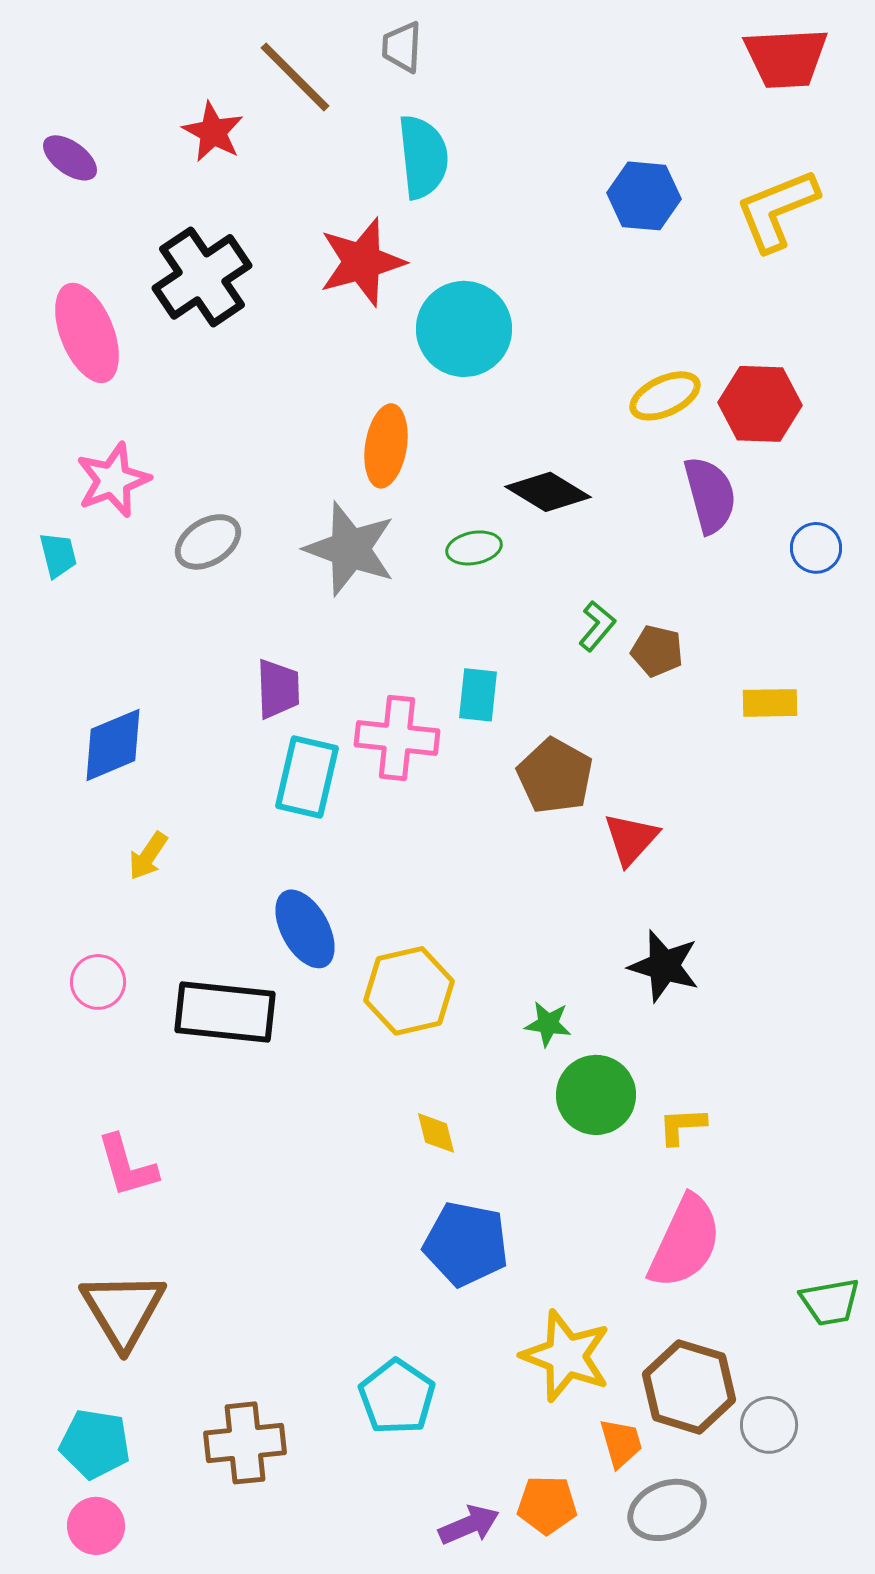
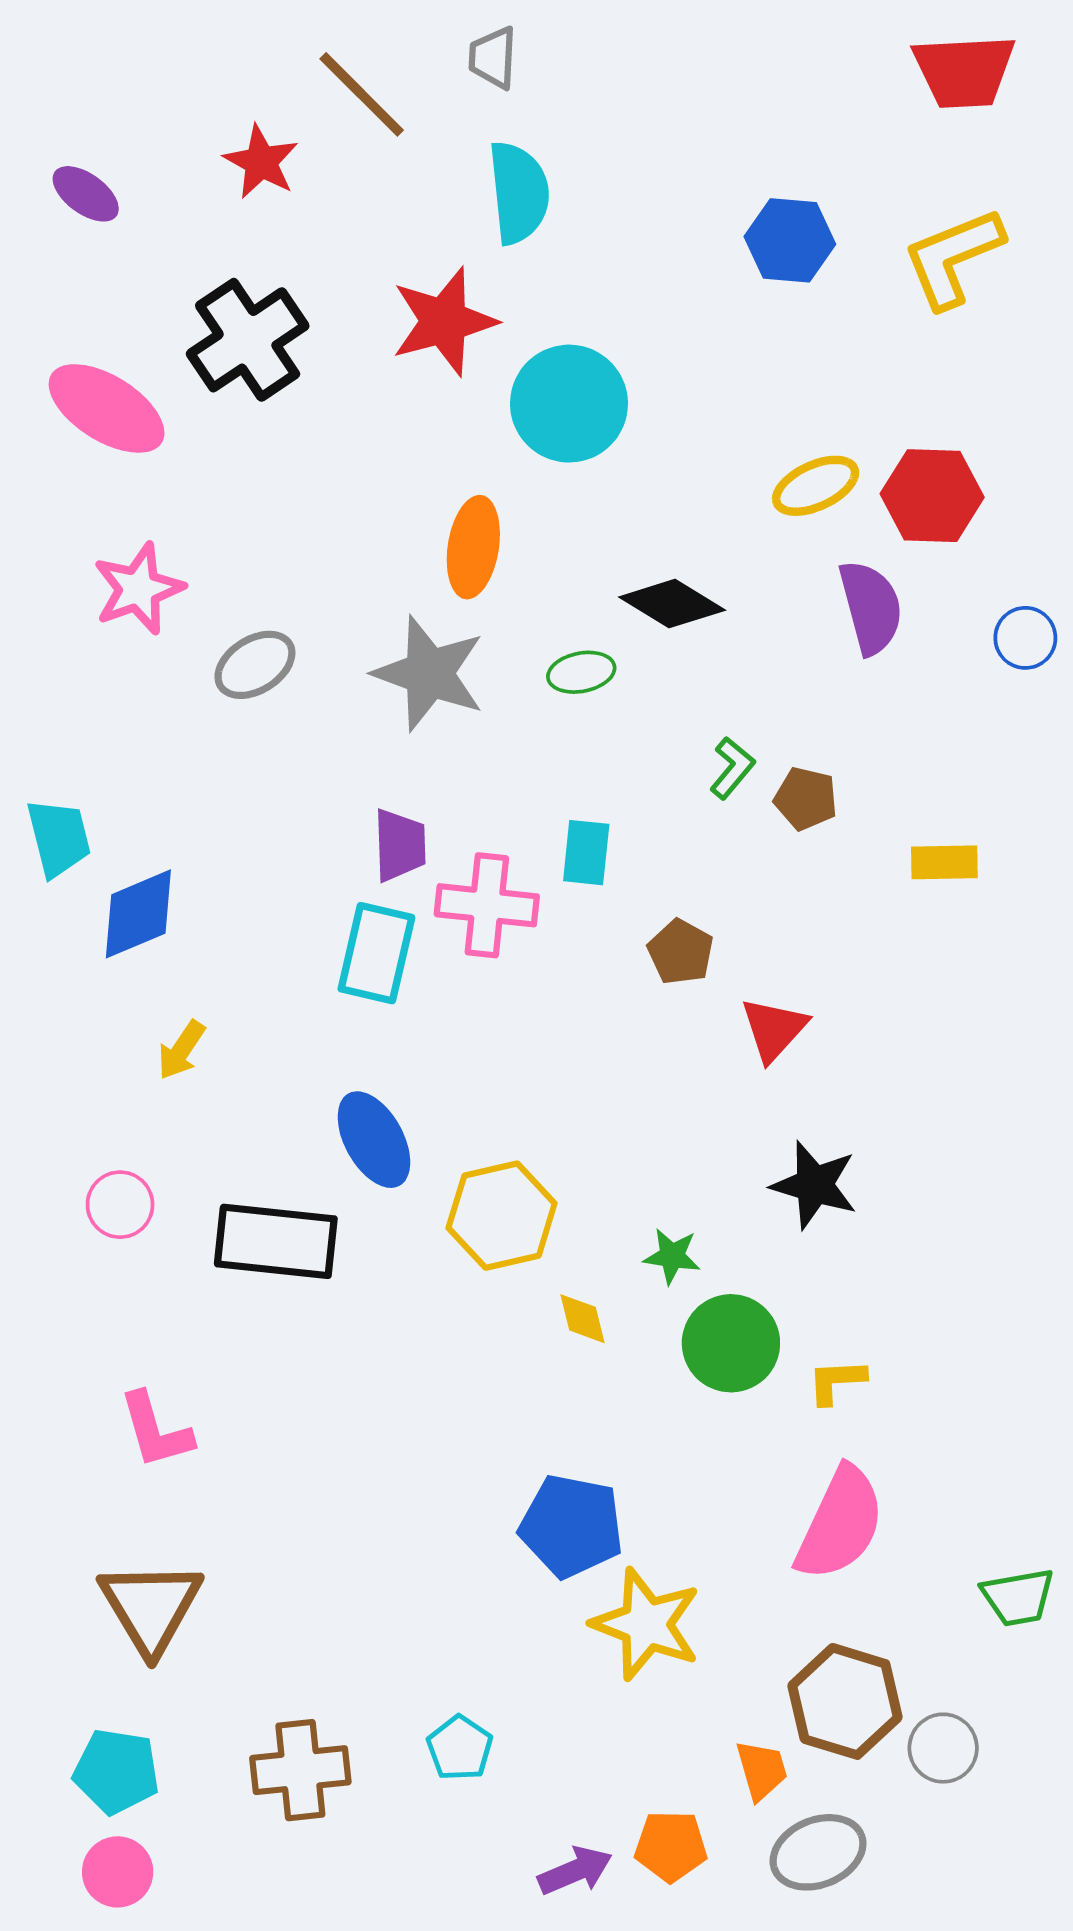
pink ellipse: (87, 333) -> (107, 408), turned -36
blue circle: (816, 548) -> (1025, 638), moved
cyan trapezoid: (58, 555) -> (59, 838), moved, size x1.4
purple trapezoid: (278, 689) -> (400, 845), moved
brown pentagon: (555, 776) -> (681, 952), size x0.7
yellow diamond: (436, 1133) -> (583, 1319), moved
yellow star: (566, 1356) -> (646, 1624), moved
cyan pentagon: (397, 1397) -> (460, 1748), moved, size x0.7

